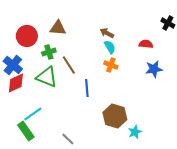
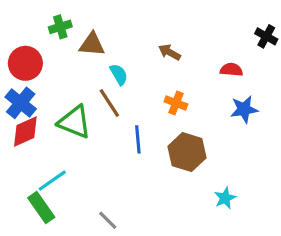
red circle: (27, 36) -> (25, 63), moved
cyan semicircle: (110, 47) -> (119, 74), moved
green cross: (49, 52) -> (60, 27), moved
brown hexagon: (115, 116) -> (187, 152), moved
cyan star: (135, 132) -> (225, 198), moved

